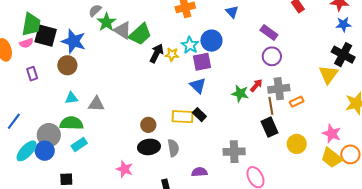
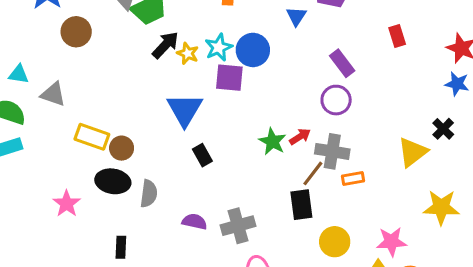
black cross: (343, 55) -> (443, 129), size x0.6
brown circle: (67, 65) -> (76, 32), moved
blue triangle: (198, 86) -> (185, 110), moved, size x1.4
brown line: (271, 106) -> (313, 173), turned 30
yellow rectangle: (183, 117) -> (92, 137), moved
pink star: (332, 134) -> (391, 242), turned 30
gray cross: (234, 152) -> (238, 226), turned -30
purple semicircle: (199, 172) -> (194, 222), moved

